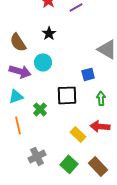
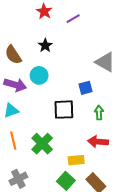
green cross: (40, 109) -> (42, 144), moved, size x1.5
yellow rectangle: (78, 134) -> (76, 160), moved, turned -49
gray cross: (37, 156) -> (18, 179), moved

